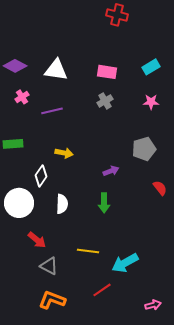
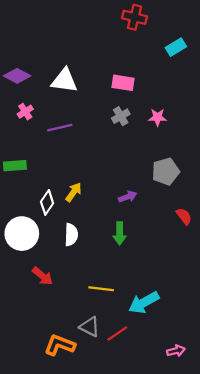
cyan rectangle: (151, 67) -> (176, 47), moved
pink star: (151, 102) -> (158, 117), moved
yellow arrow: (64, 153) -> (74, 192), moved, turned -66
gray triangle: (49, 266) -> (90, 327), moved

